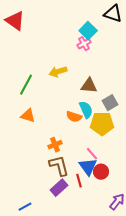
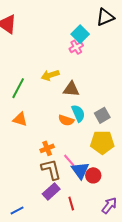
black triangle: (113, 14) -> (105, 17), turned -42
brown triangle: (89, 86) -> (71, 89), moved
gray square: (110, 103) -> (102, 115), moved
yellow pentagon: (102, 124) -> (102, 142), moved
pink line: (92, 154) -> (69, 160), moved
red line: (79, 181) -> (71, 204), moved

